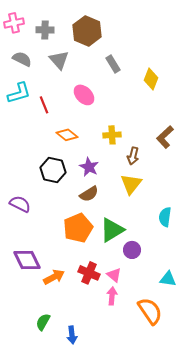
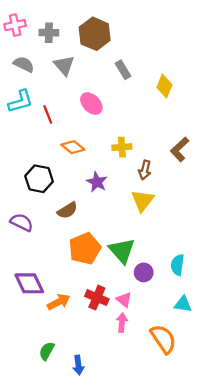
black hexagon: (53, 170) -> (39, 179), moved
brown semicircle: (89, 194) -> (67, 210), moved
cyan semicircle: (165, 217) -> (177, 265), moved
green triangle: (112, 230) -> (122, 251), turned -40

